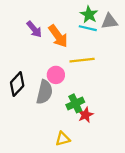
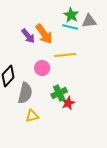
purple arrow: (34, 29) -> (28, 36), moved
gray semicircle: (44, 92) -> (25, 93), moved
yellow triangle: (63, 139) -> (32, 116), moved

